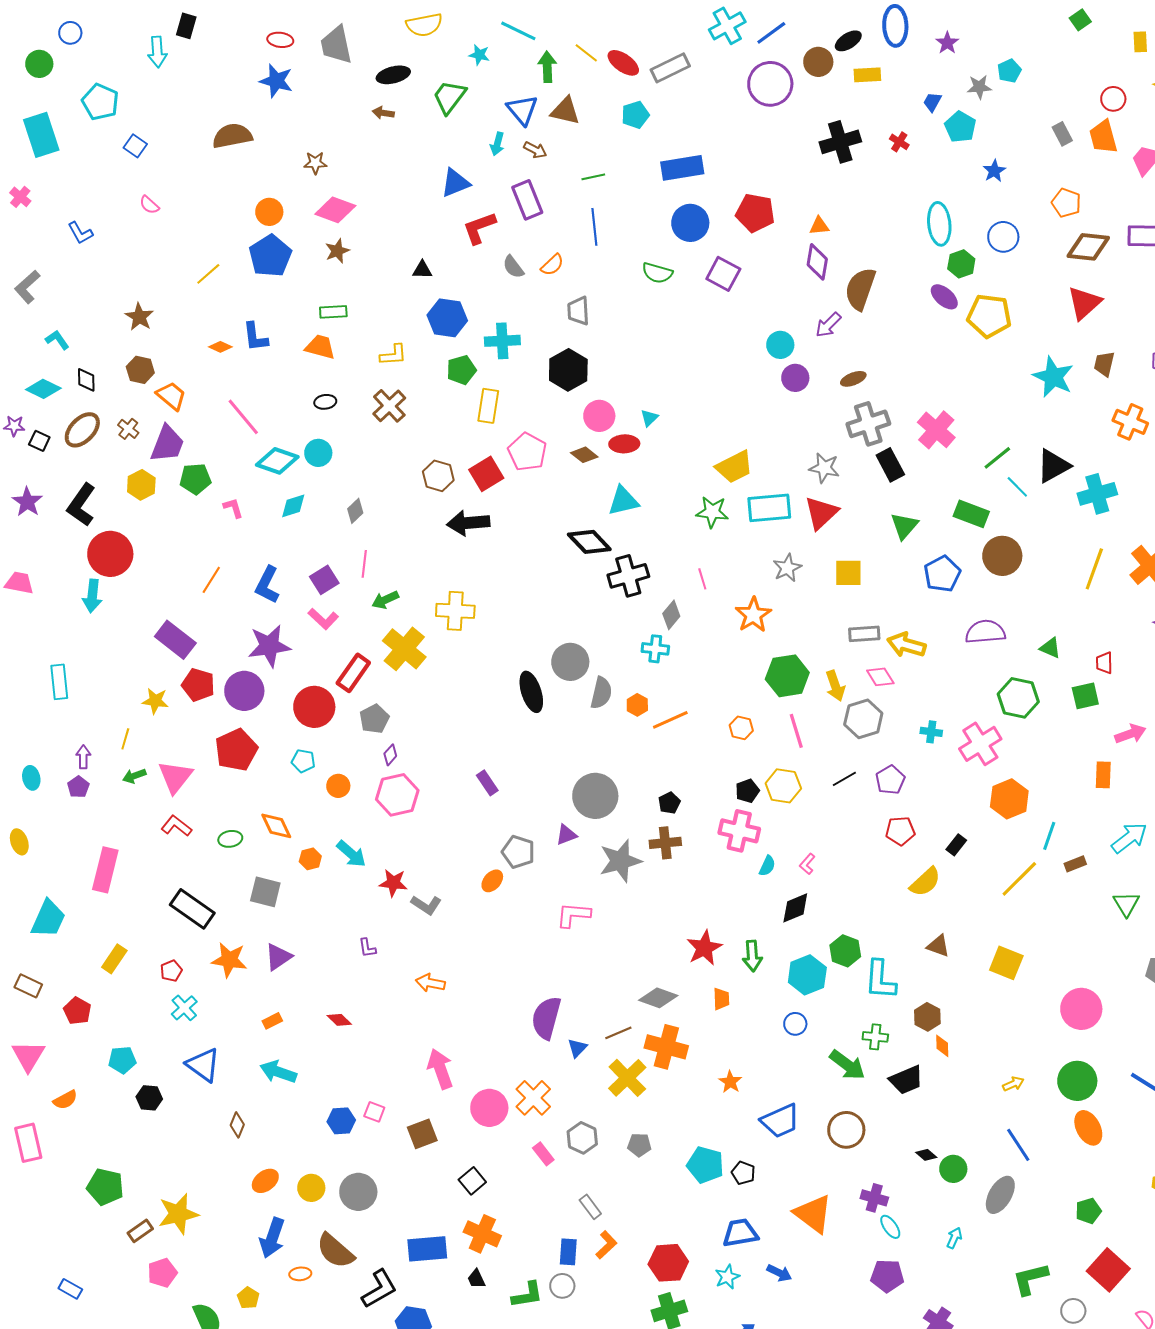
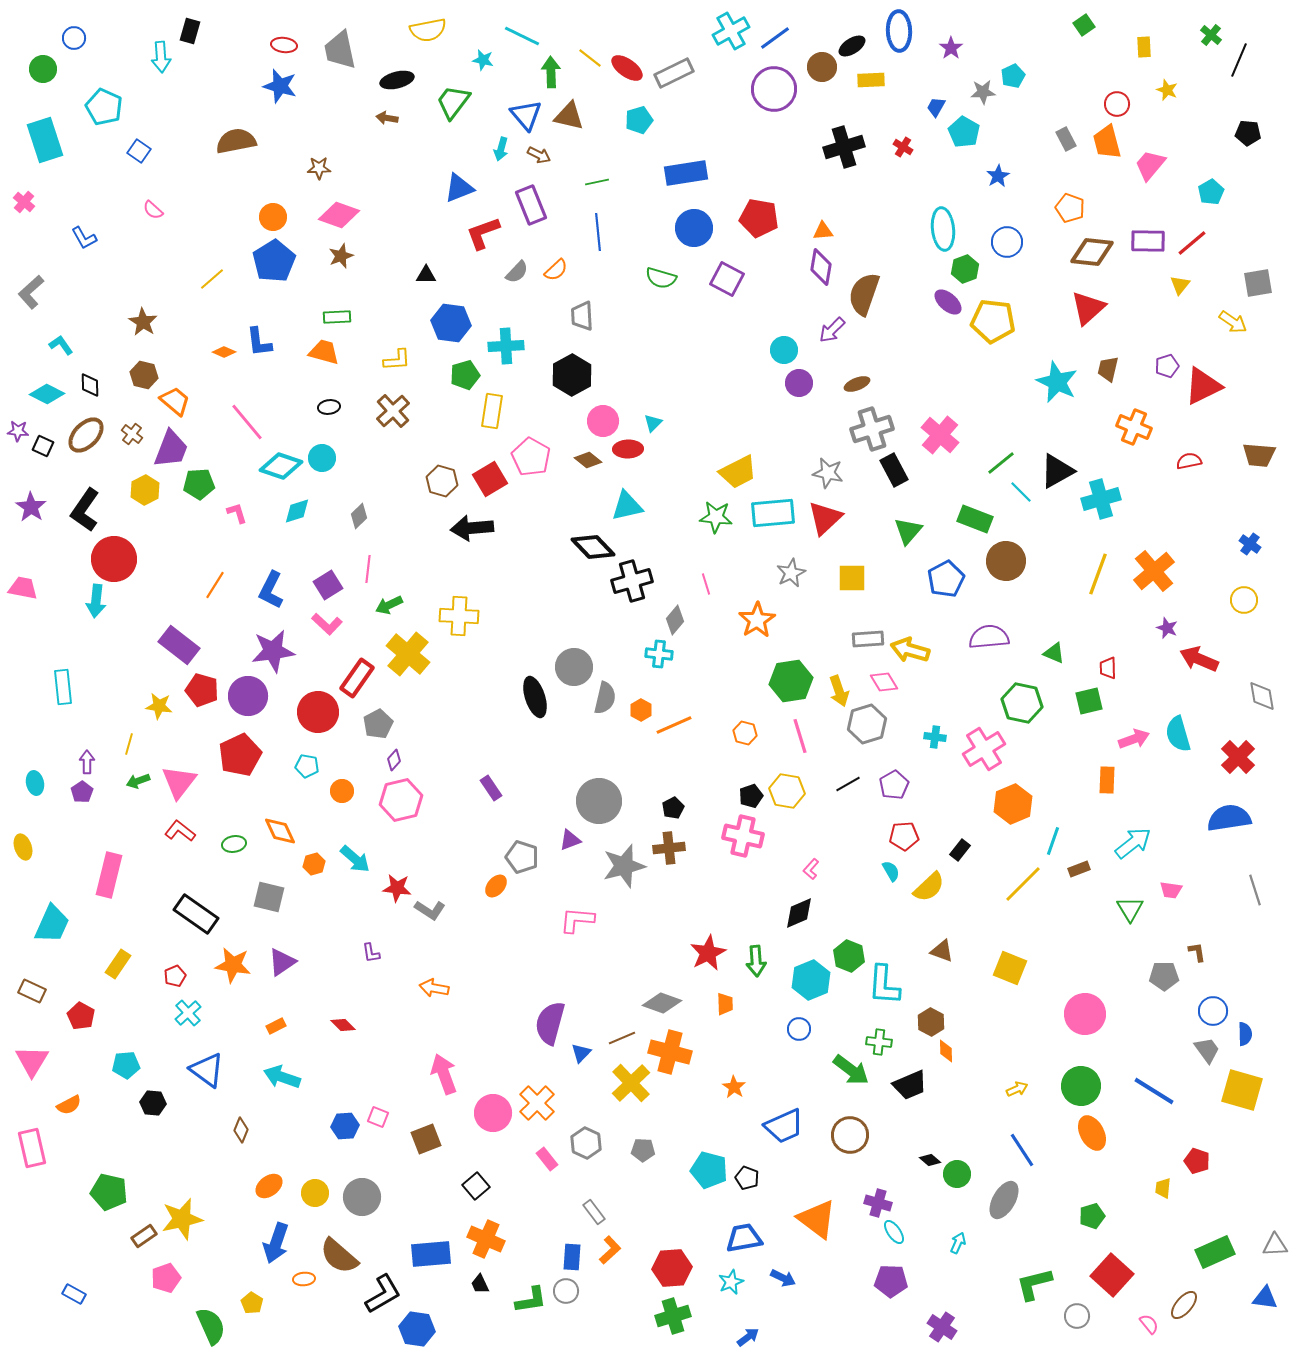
gray semicircle: (513, 267) -> (517, 272), turned -100
cyan semicircle: (767, 866) -> (891, 871), moved, turned -55

